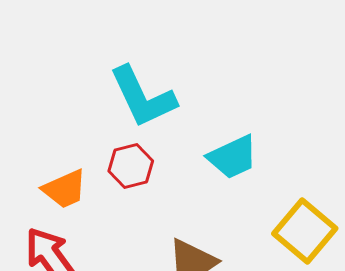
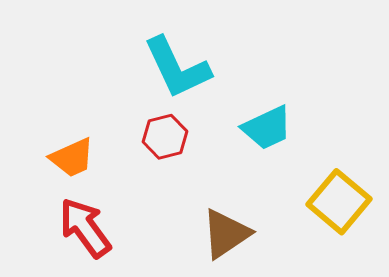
orange trapezoid: (65, 189) -> (72, 158), moved

